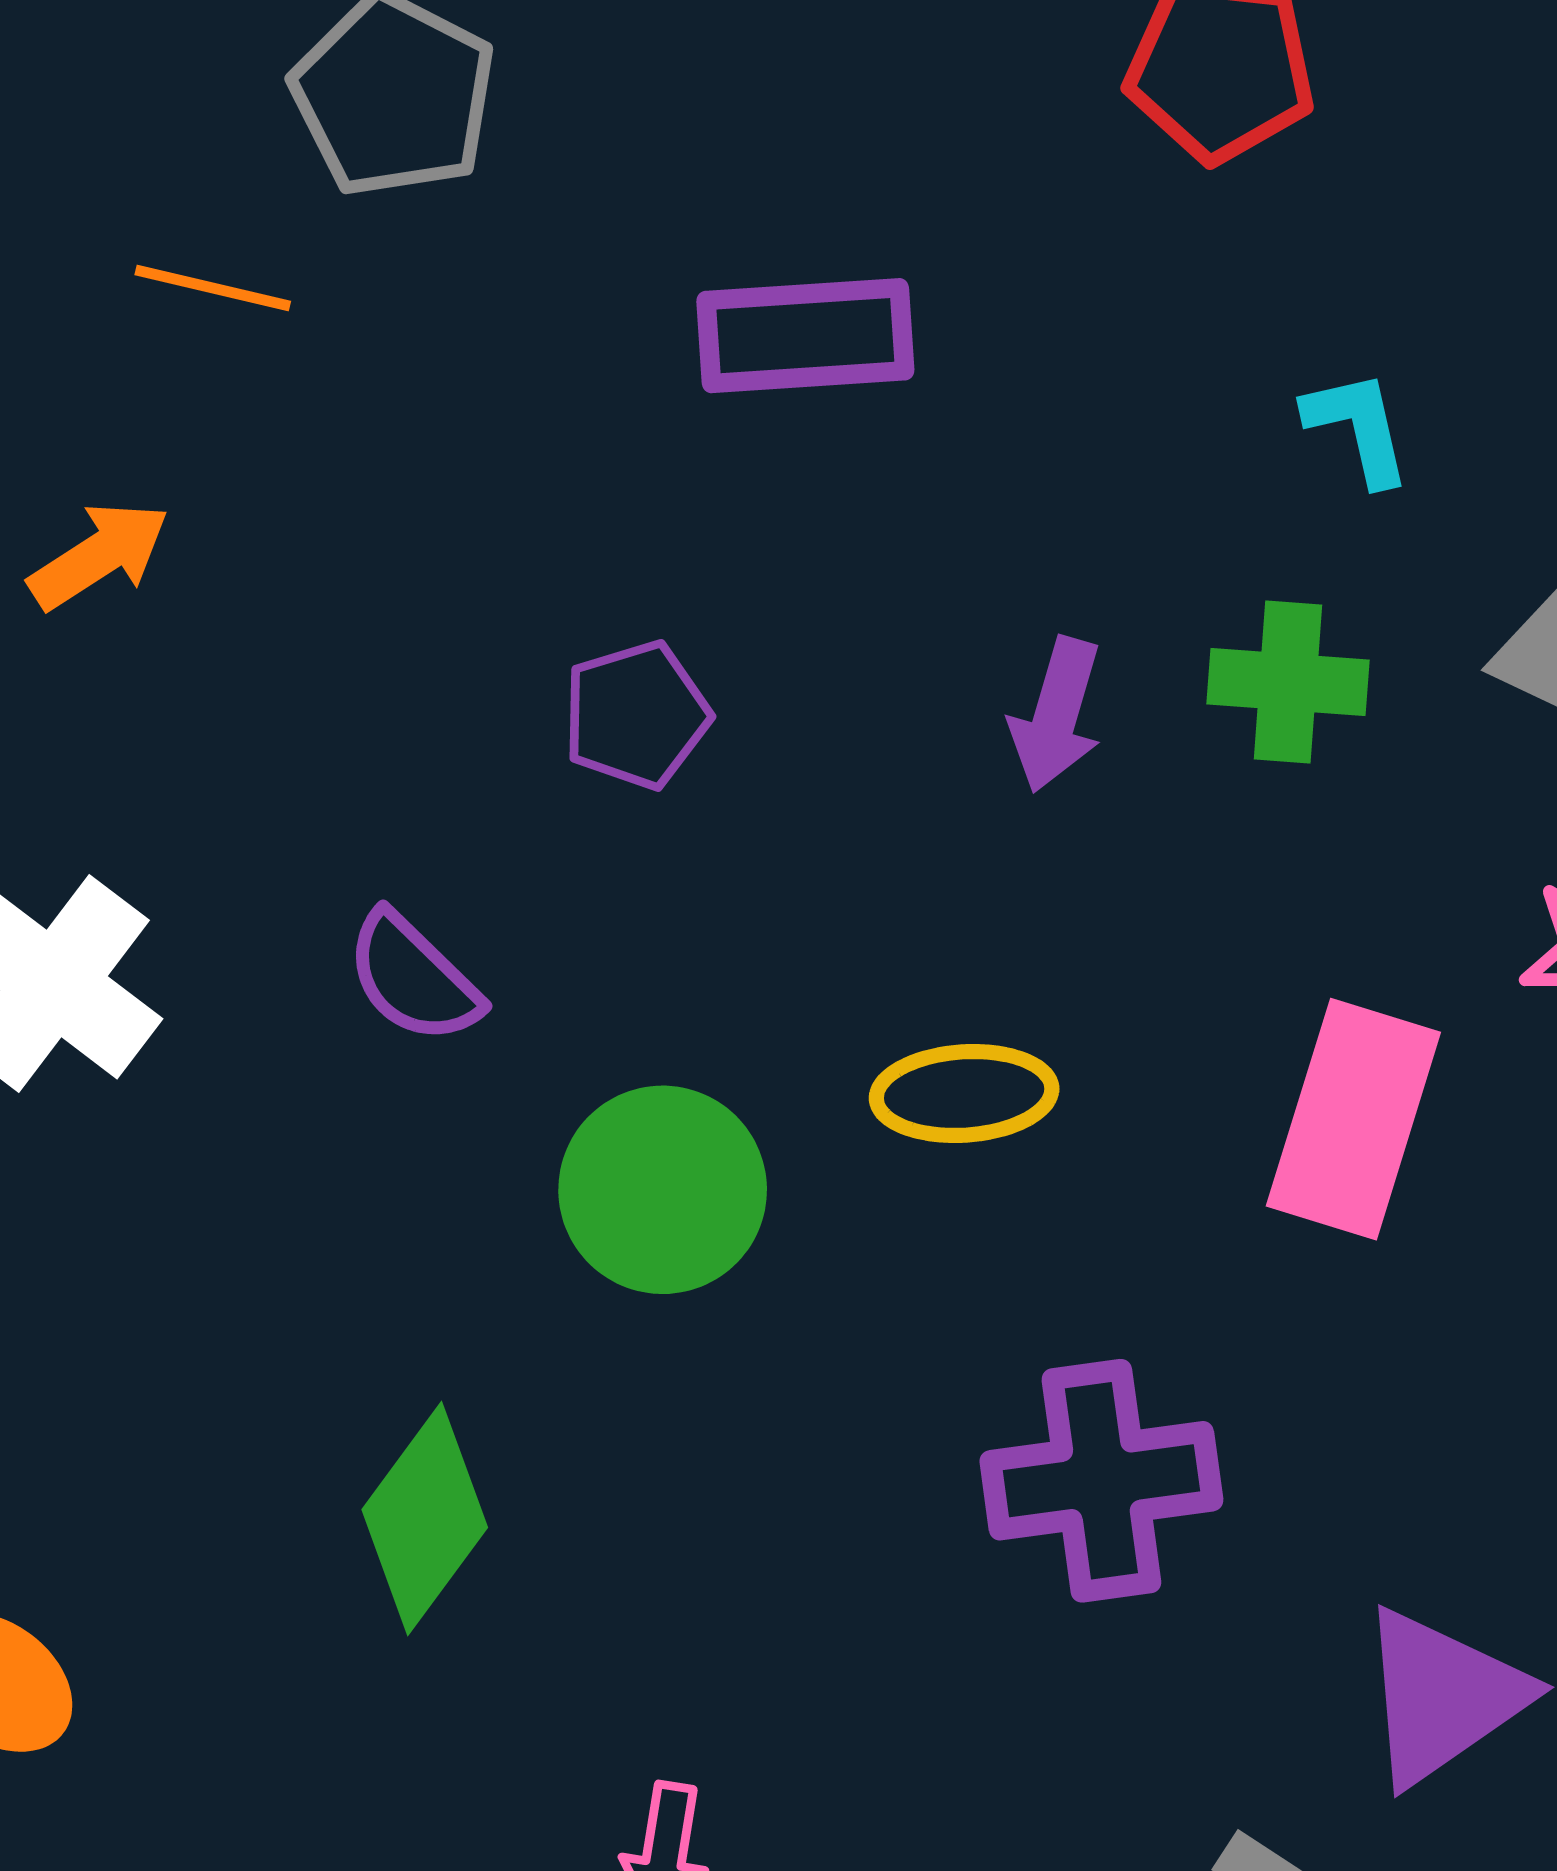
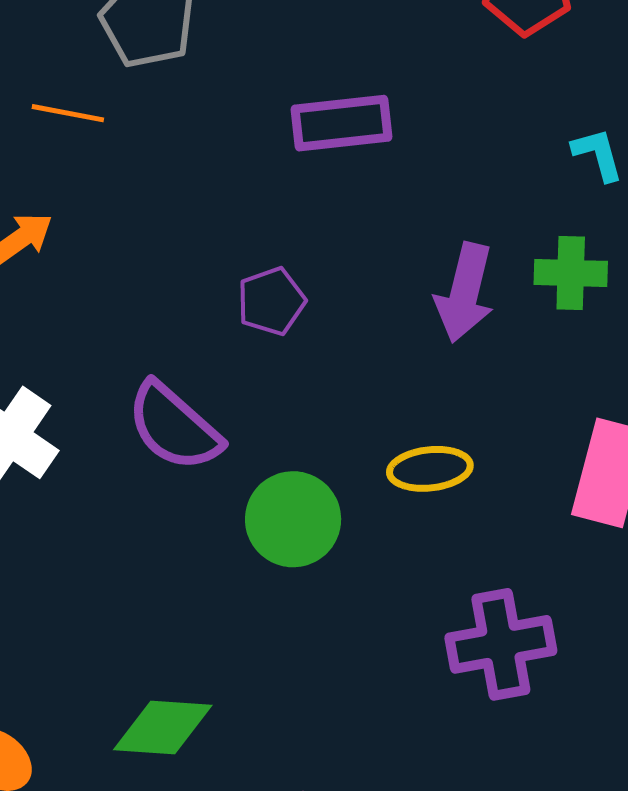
purple arrow: (1056, 715) -> (465, 293), size x1.4
purple semicircle: (413, 978) -> (174, 427), size x1.5
green diamond: (425, 1518) -> (163, 727), moved, turned 60

